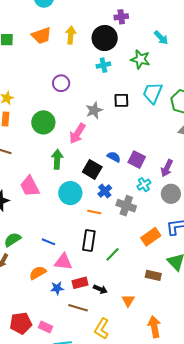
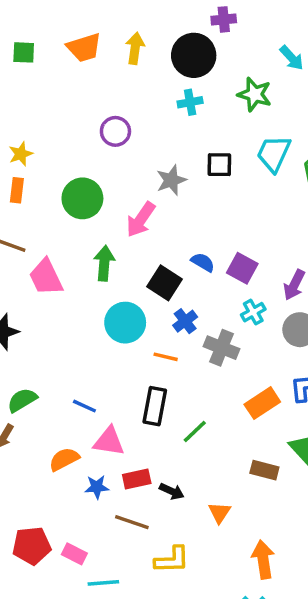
pink trapezoid: (30, 186) -> (46, 277), moved
yellow L-shape: (102, 329) -> (172, 560), turned -125

